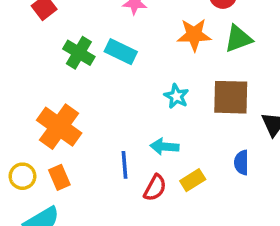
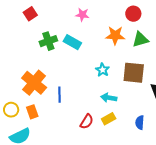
green cross: (79, 53) -> (48, 41), turned 36
cyan arrow: (164, 147) -> (109, 98), moved
blue semicircle: (241, 163) -> (140, 122), moved
blue line: (124, 165) -> (60, 95), moved

